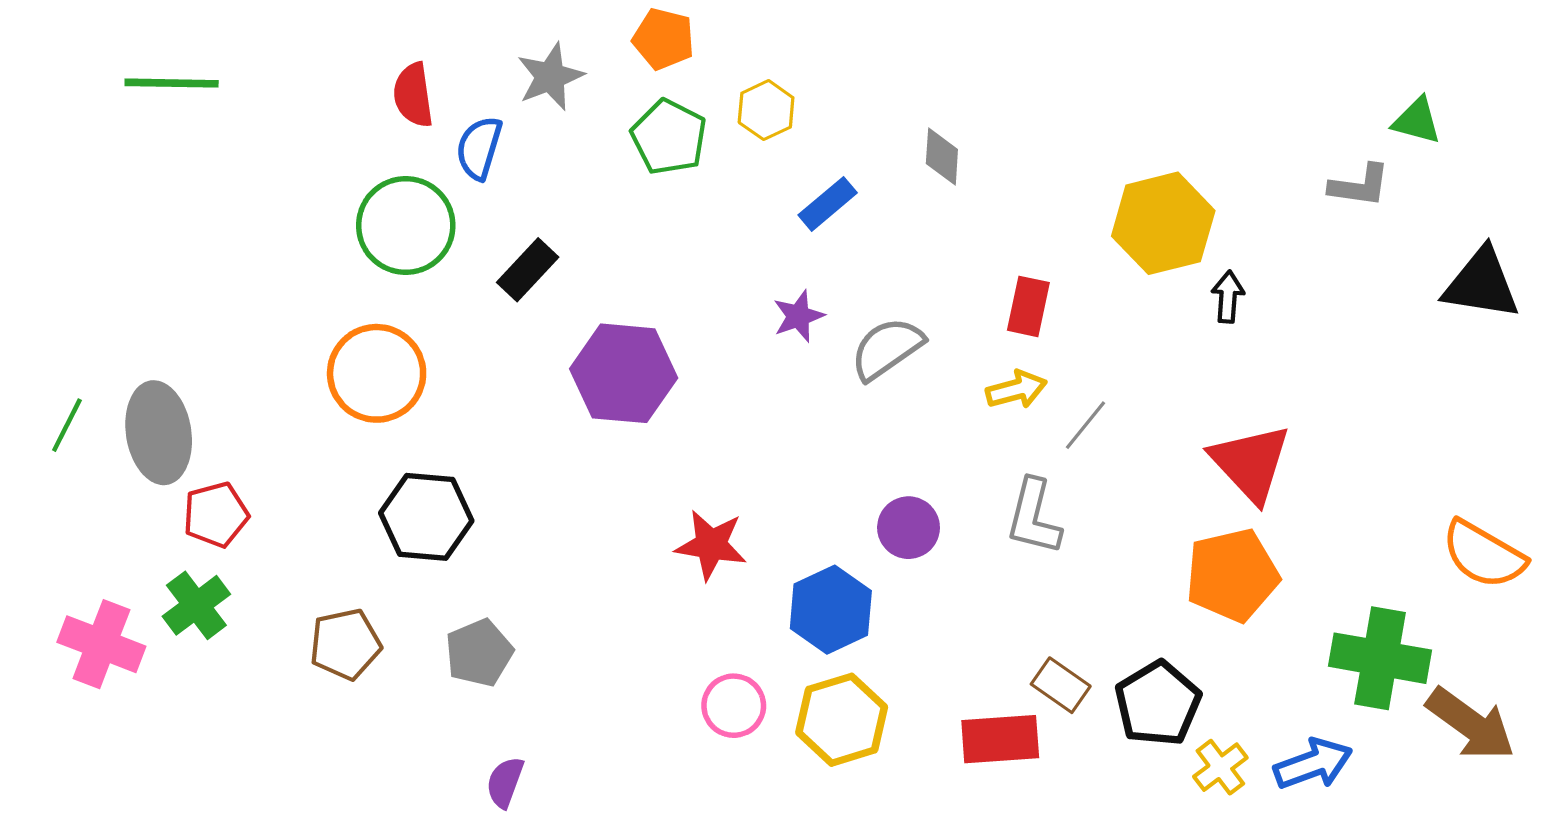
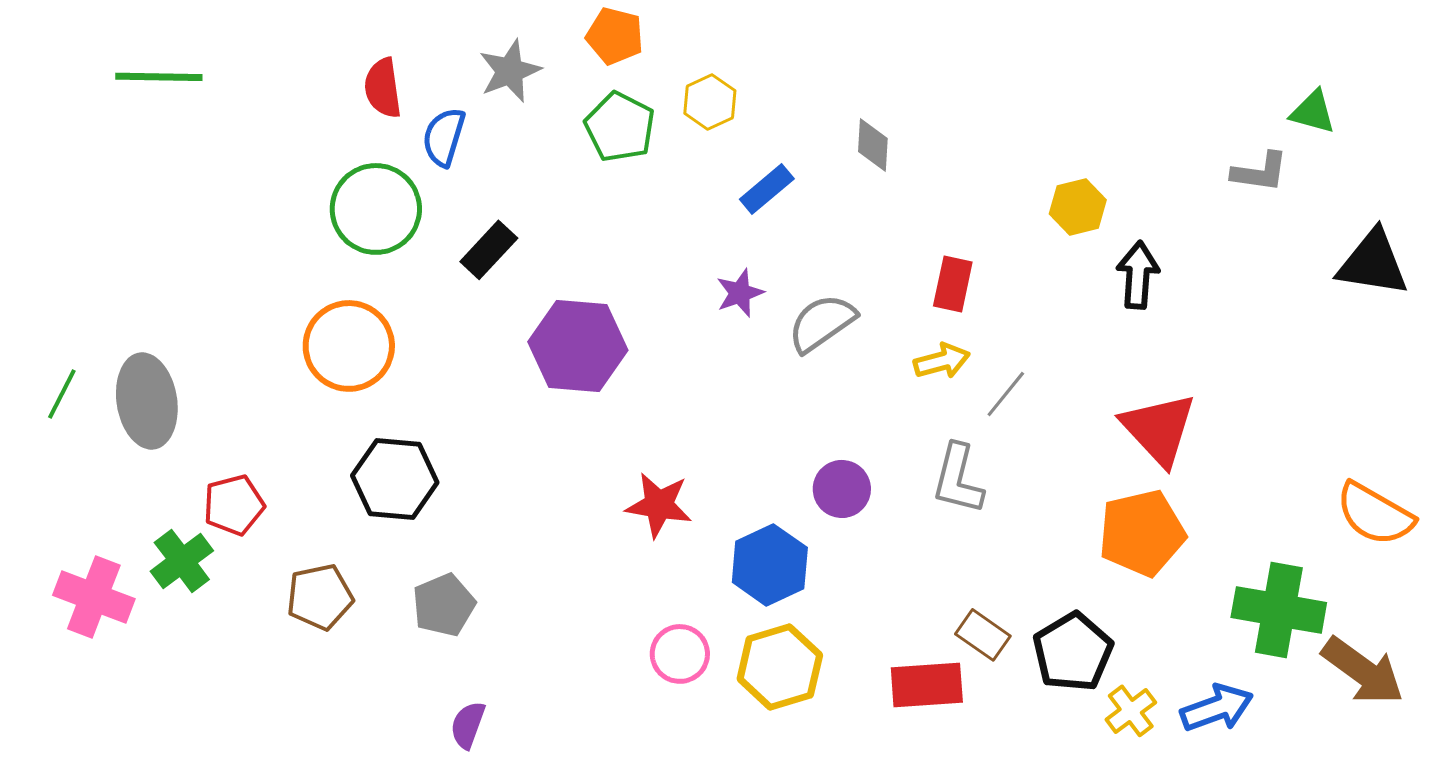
yellow hexagon: (1163, 223) -> (1078, 207), size x0.6
black arrow: (1228, 297) -> (1138, 275), size x1.4
red pentagon: (216, 515) -> (234, 505), moved

